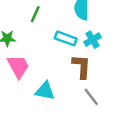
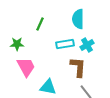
cyan rectangle: (66, 38) -> (65, 44), turned -30

